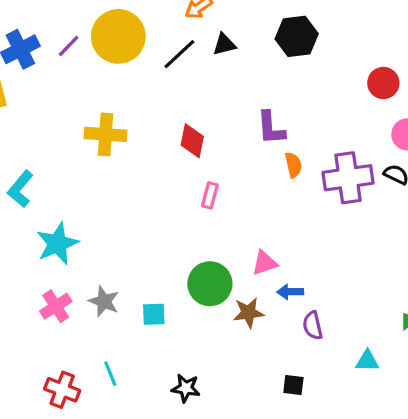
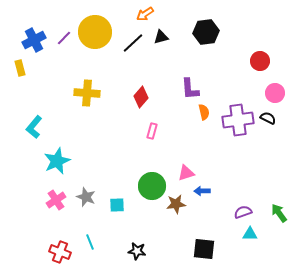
red diamond: (192, 141) -> (141, 97), turned 30
purple semicircle: (313, 326) -> (243, 212), moved, turned 84
black square: (293, 385) -> (204, 249), size x1.6

